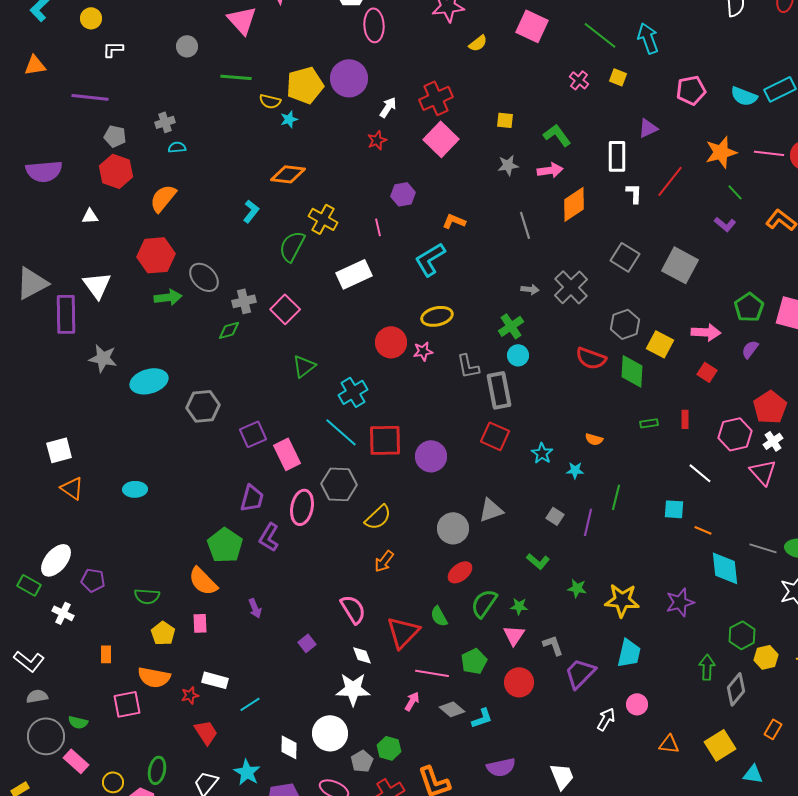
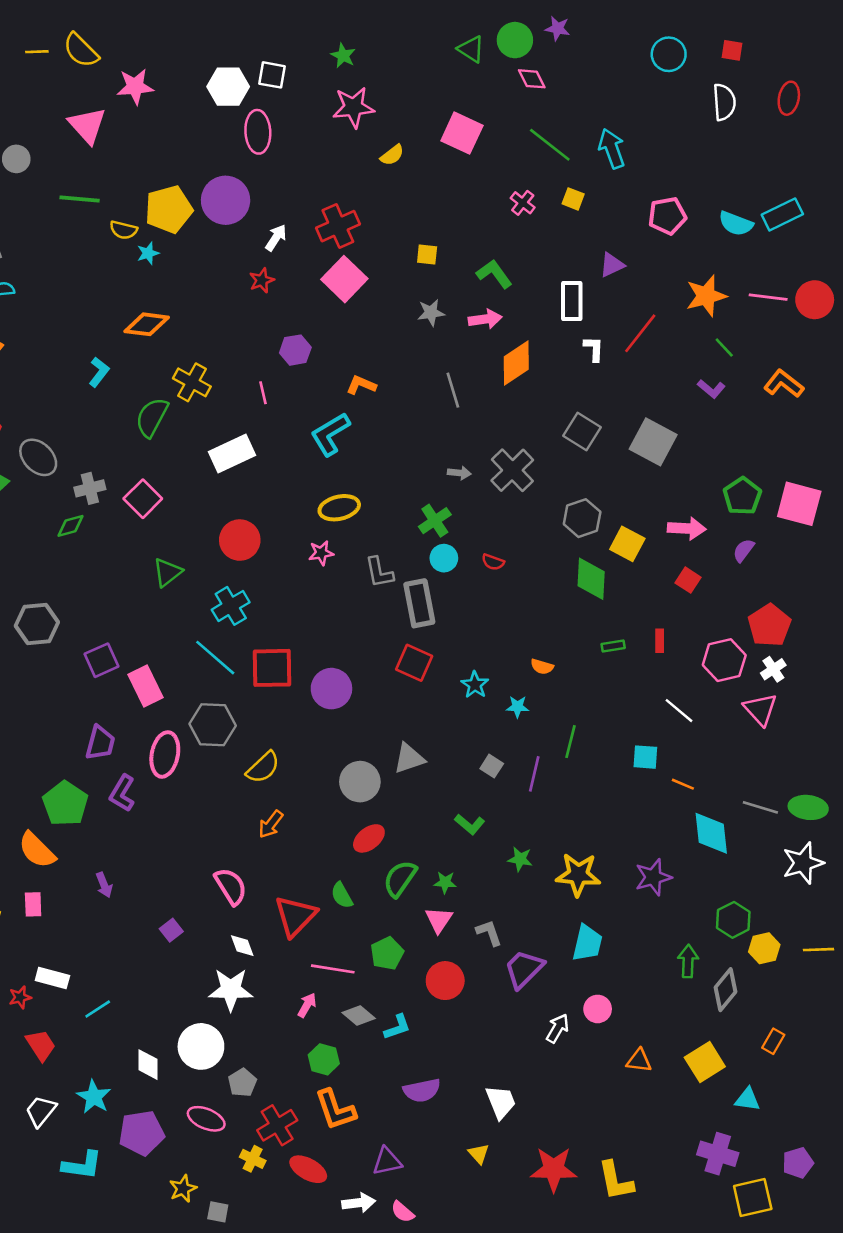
red circle: (391, 342) -> (240, 540), moved
red semicircle: (591, 358) -> (493, 562), moved, size x0.6
green hexagon: (389, 748) -> (324, 1059), moved

